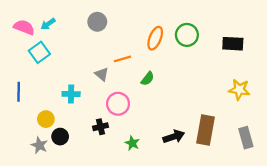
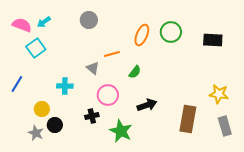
yellow star: (239, 90) -> (219, 94), moved
blue line: (19, 92) -> (17, 84), turned 30
black arrow: (174, 137) -> (147, 105), moved
green star: (132, 143) -> (121, 131), size x1.6

